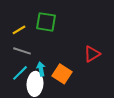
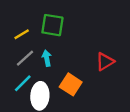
gray line: (22, 51) -> (25, 58), turned -60
cyan arrow: (41, 69) -> (47, 58), moved

